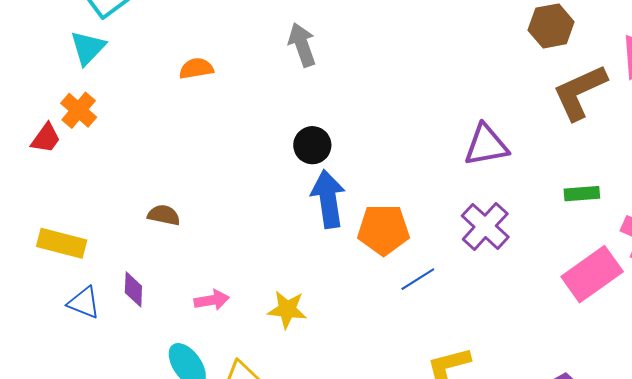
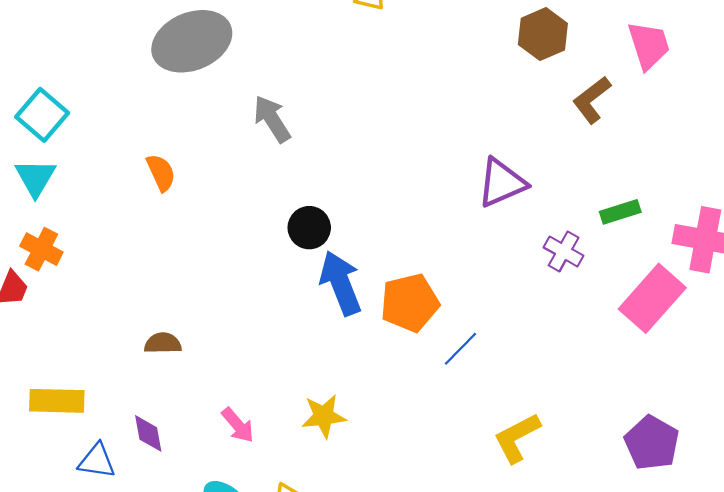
orange semicircle: (196, 69) -> (161, 173), turned 88
brown L-shape: (580, 92) -> (592, 100), size x0.7
purple cross: (485, 226) -> (564, 251), moved, size x0.7
pink arrow: (212, 300) -> (238, 425), turned 72

